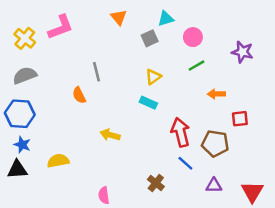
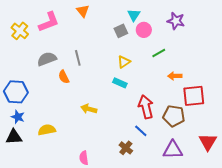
orange triangle: (119, 17) -> (83, 11), moved
cyan triangle: (166, 19) -> (134, 15), turned -40
pink circle: (193, 37) -> (144, 30), moved
purple star: (242, 52) -> (176, 21), moved
gray semicircle: (25, 75) -> (47, 59), moved
red square: (240, 119) -> (194, 96), size x1.6
blue line: (185, 163) -> (141, 131), moved
purple triangle: (214, 185) -> (173, 150), size x1.5
red triangle: (252, 192) -> (208, 142), moved

